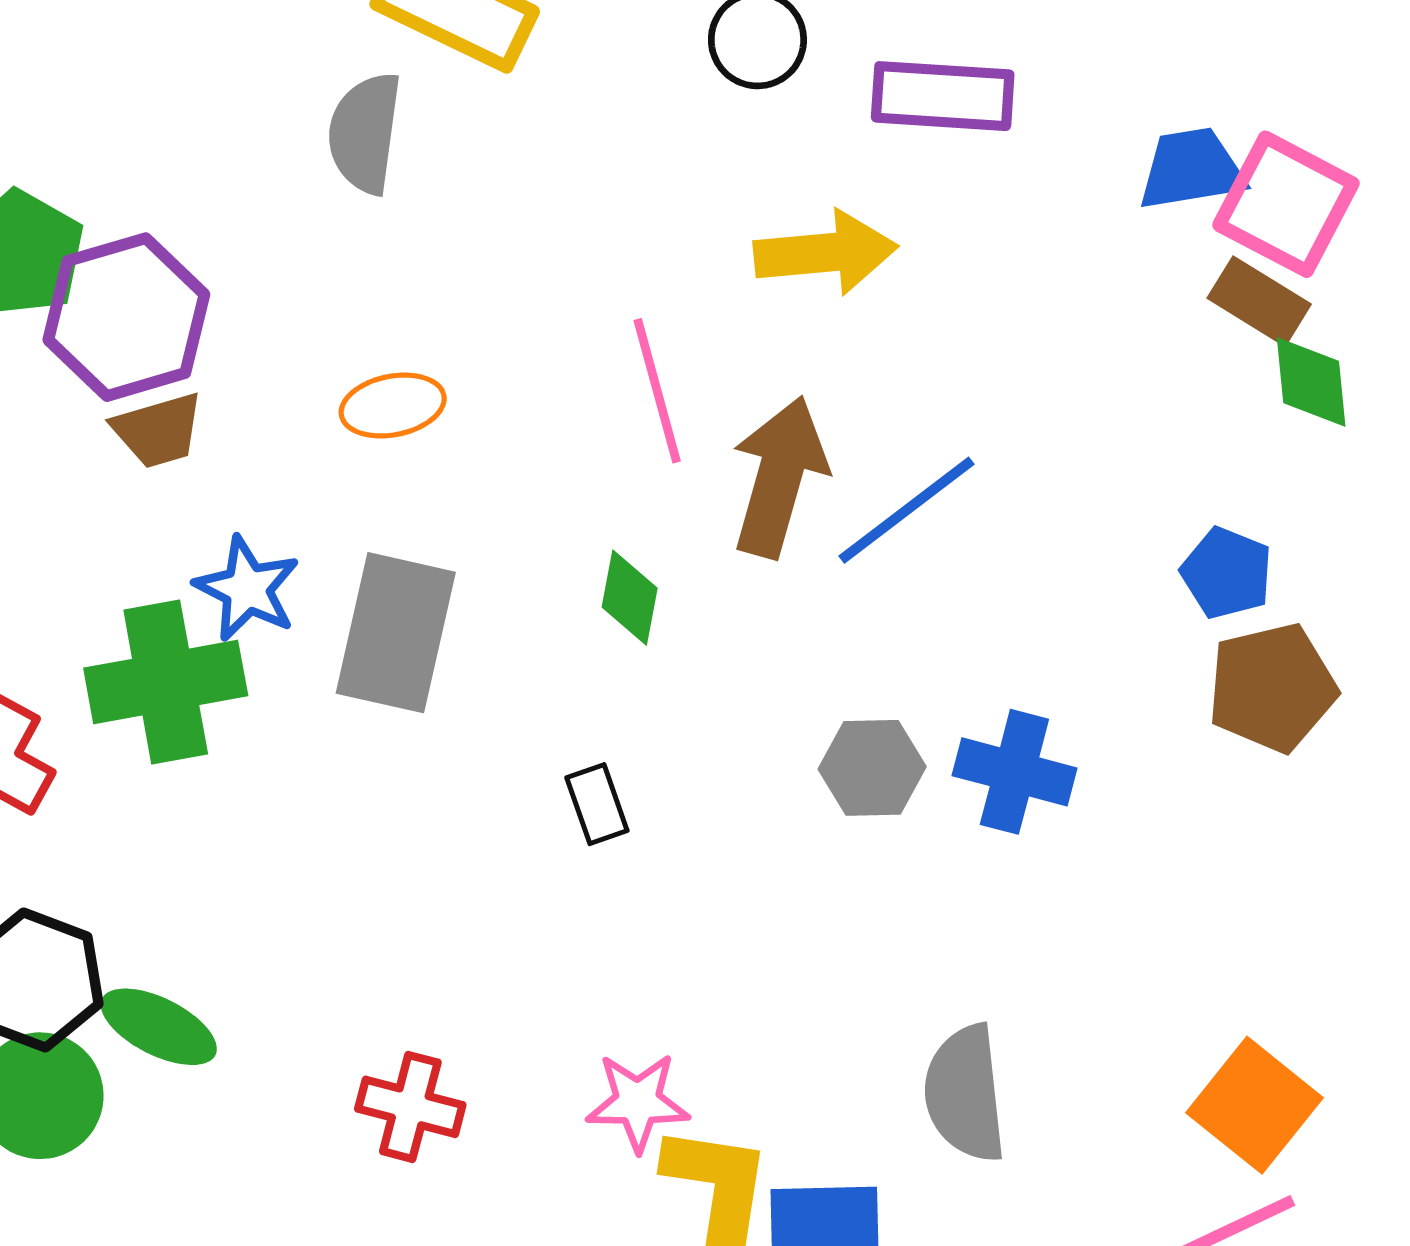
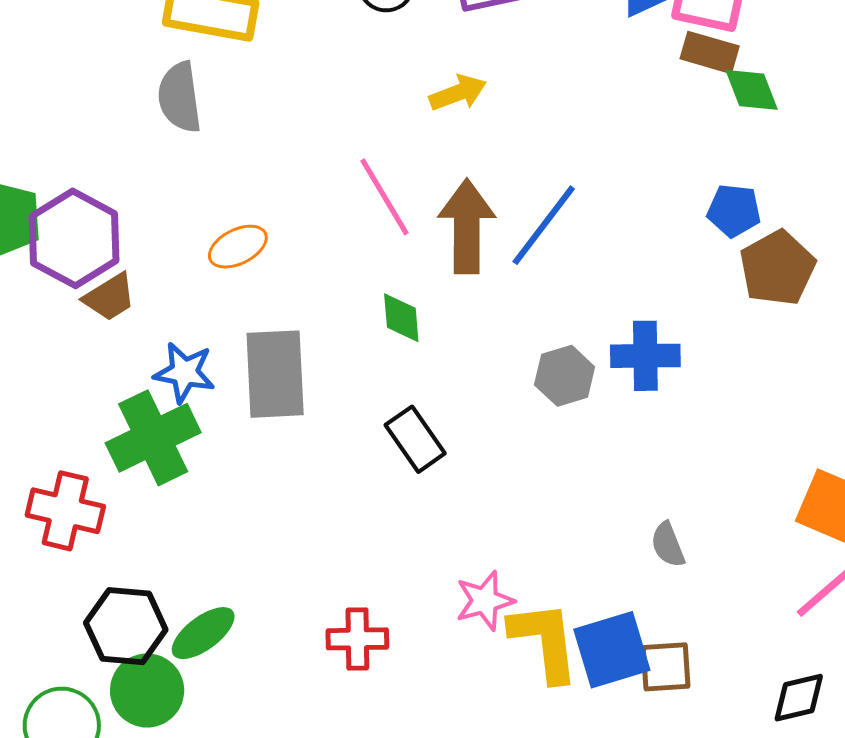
yellow arrow: (826, 253) -> (458, 93), size x0.7
black rectangle: (597, 804) -> (415, 439), size x1.4
green ellipse: (159, 1027) -> (203, 633), turned -48
gray semicircle: (965, 1094) -> (668, 545), size x0.6

